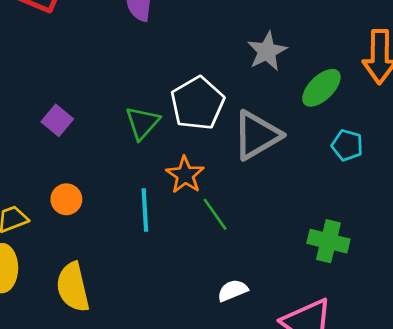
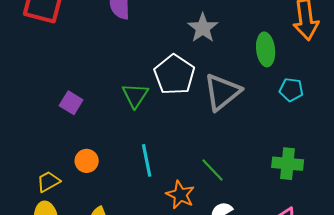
gray star: (267, 51) -> (203, 28), moved
green ellipse: (321, 88) -> (266, 49), turned -44
orange star: (185, 175) -> (180, 195), moved
green line: (215, 214) -> (213, 170), moved

